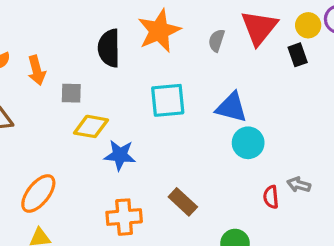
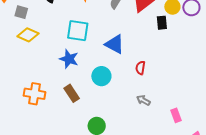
cyan circle: (248, 143) -> (101, 76), moved
blue star: (120, 155) -> (69, 59), moved
red semicircle: (271, 197) -> (140, 68), moved

